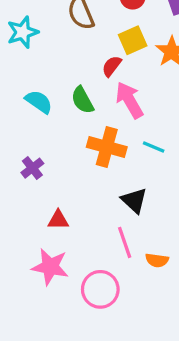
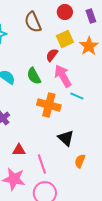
cyan line: (154, 147) -> (77, 96), moved
pink line: (125, 242) -> (42, 164), moved
orange semicircle: (157, 260) -> (80, 161), moved, turned 104

